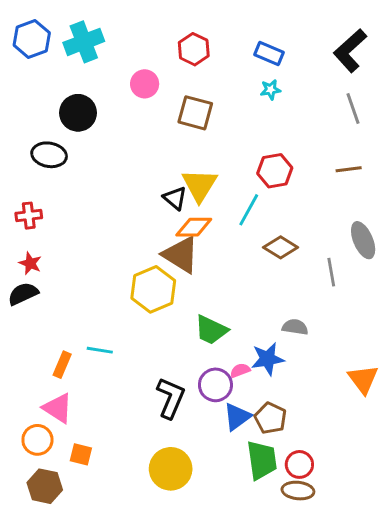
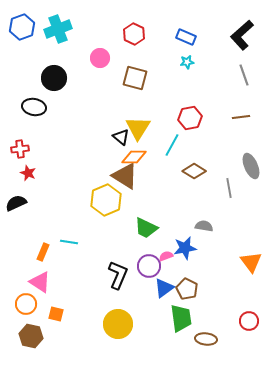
red star: (30, 263) -> (28, 173), moved
red circle: (299, 464) -> (249, 321), moved

